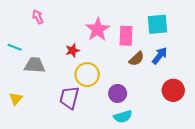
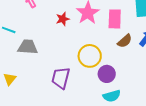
red star: (72, 50) -> (63, 19), moved
yellow circle: (87, 75) -> (90, 56), moved

